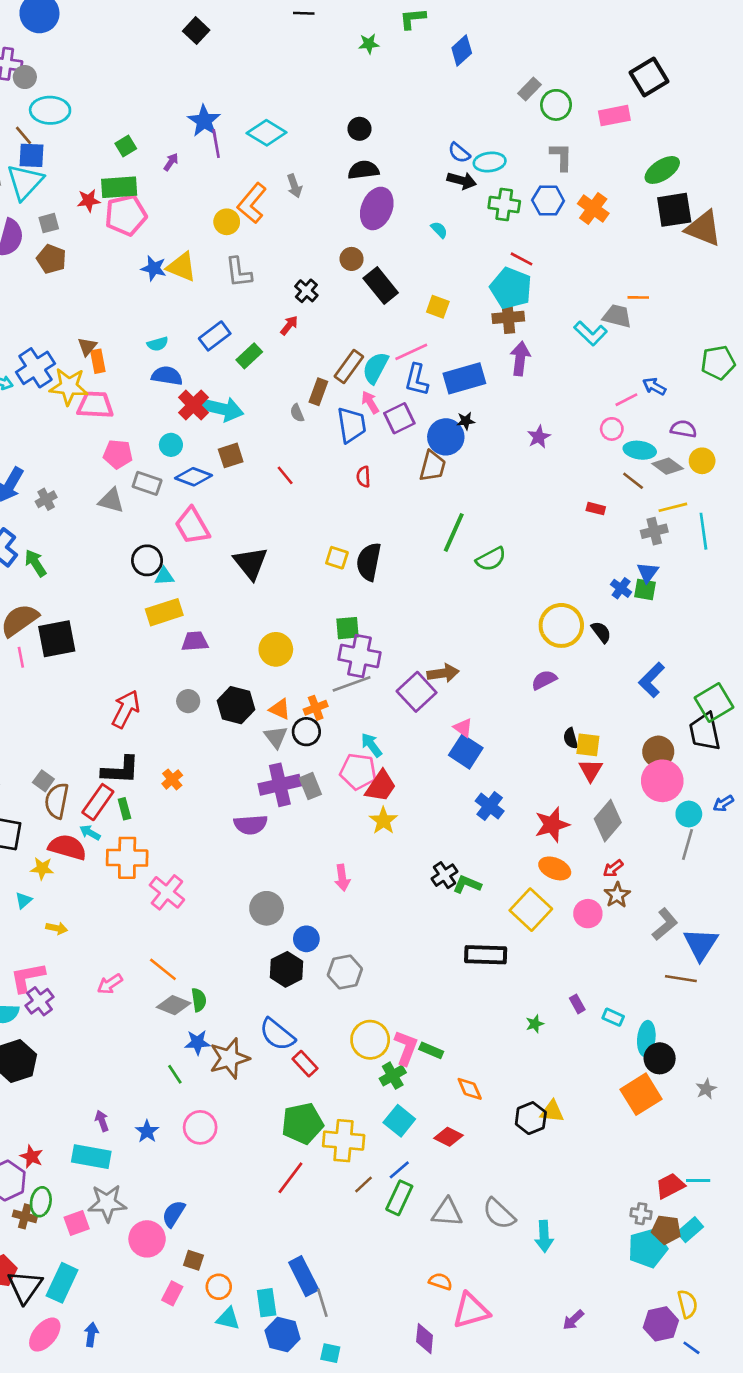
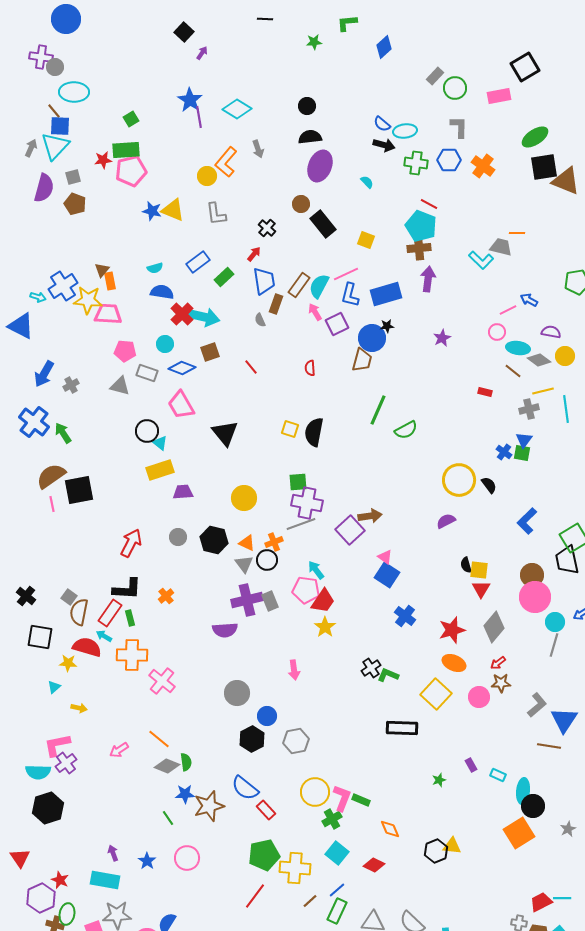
purple arrow: (171, 162) -> (202, 53), moved
blue trapezoid: (352, 425) -> (264, 281), moved
cyan triangle: (164, 576) -> (160, 443), turned 42
brown star: (617, 895) -> (501, 683), turned 30

